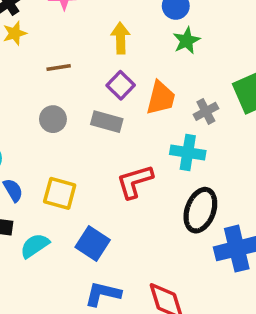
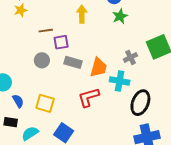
purple square: (121, 85) -> (61, 42), moved, turned 35
orange trapezoid: (161, 98) -> (98, 67), moved
black ellipse: (200, 210) -> (140, 103), moved

